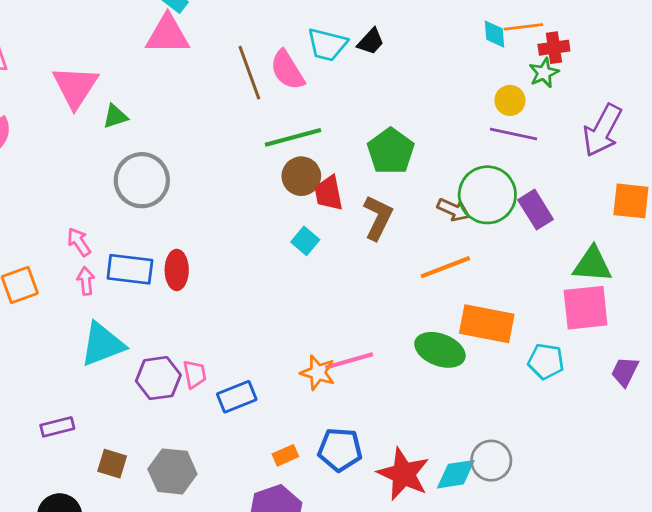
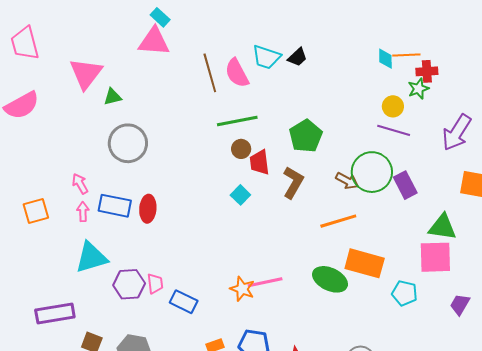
brown circle: (301, 176) -> (241, 149), size x0.7
blue rectangle: (237, 397) -> (184, 302), turned 44
purple rectangle: (57, 427) -> (55, 314), size x1.6

